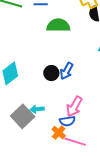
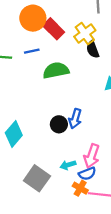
cyan arrow: (37, 109) -> (68, 165), moved

